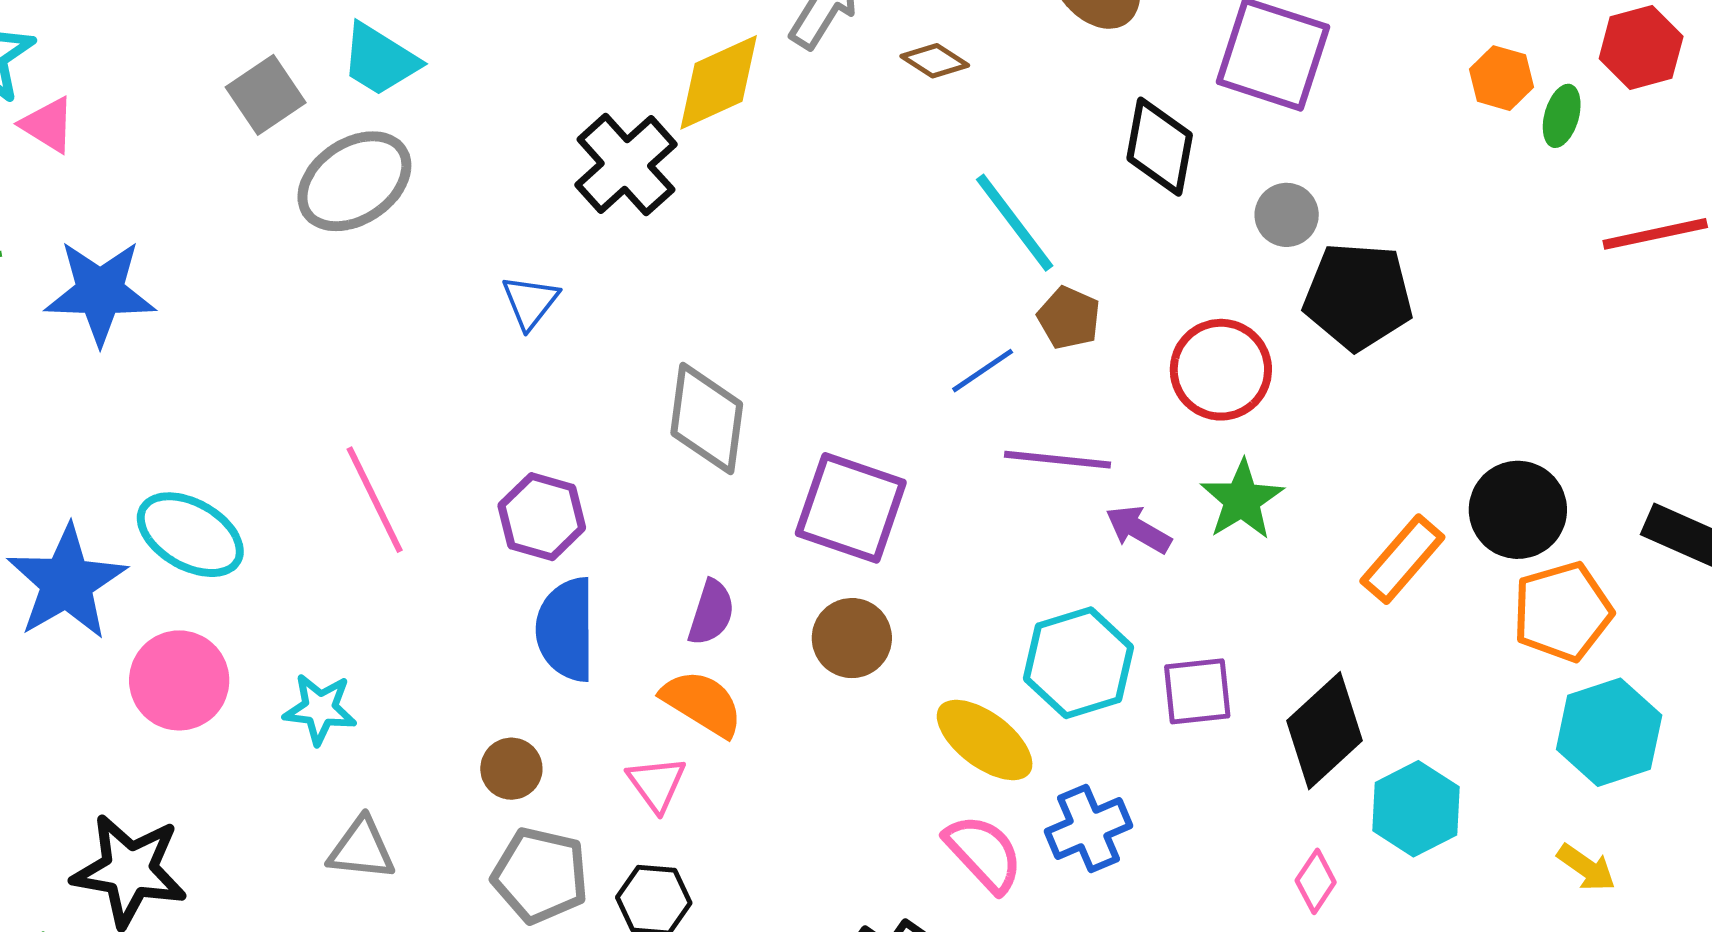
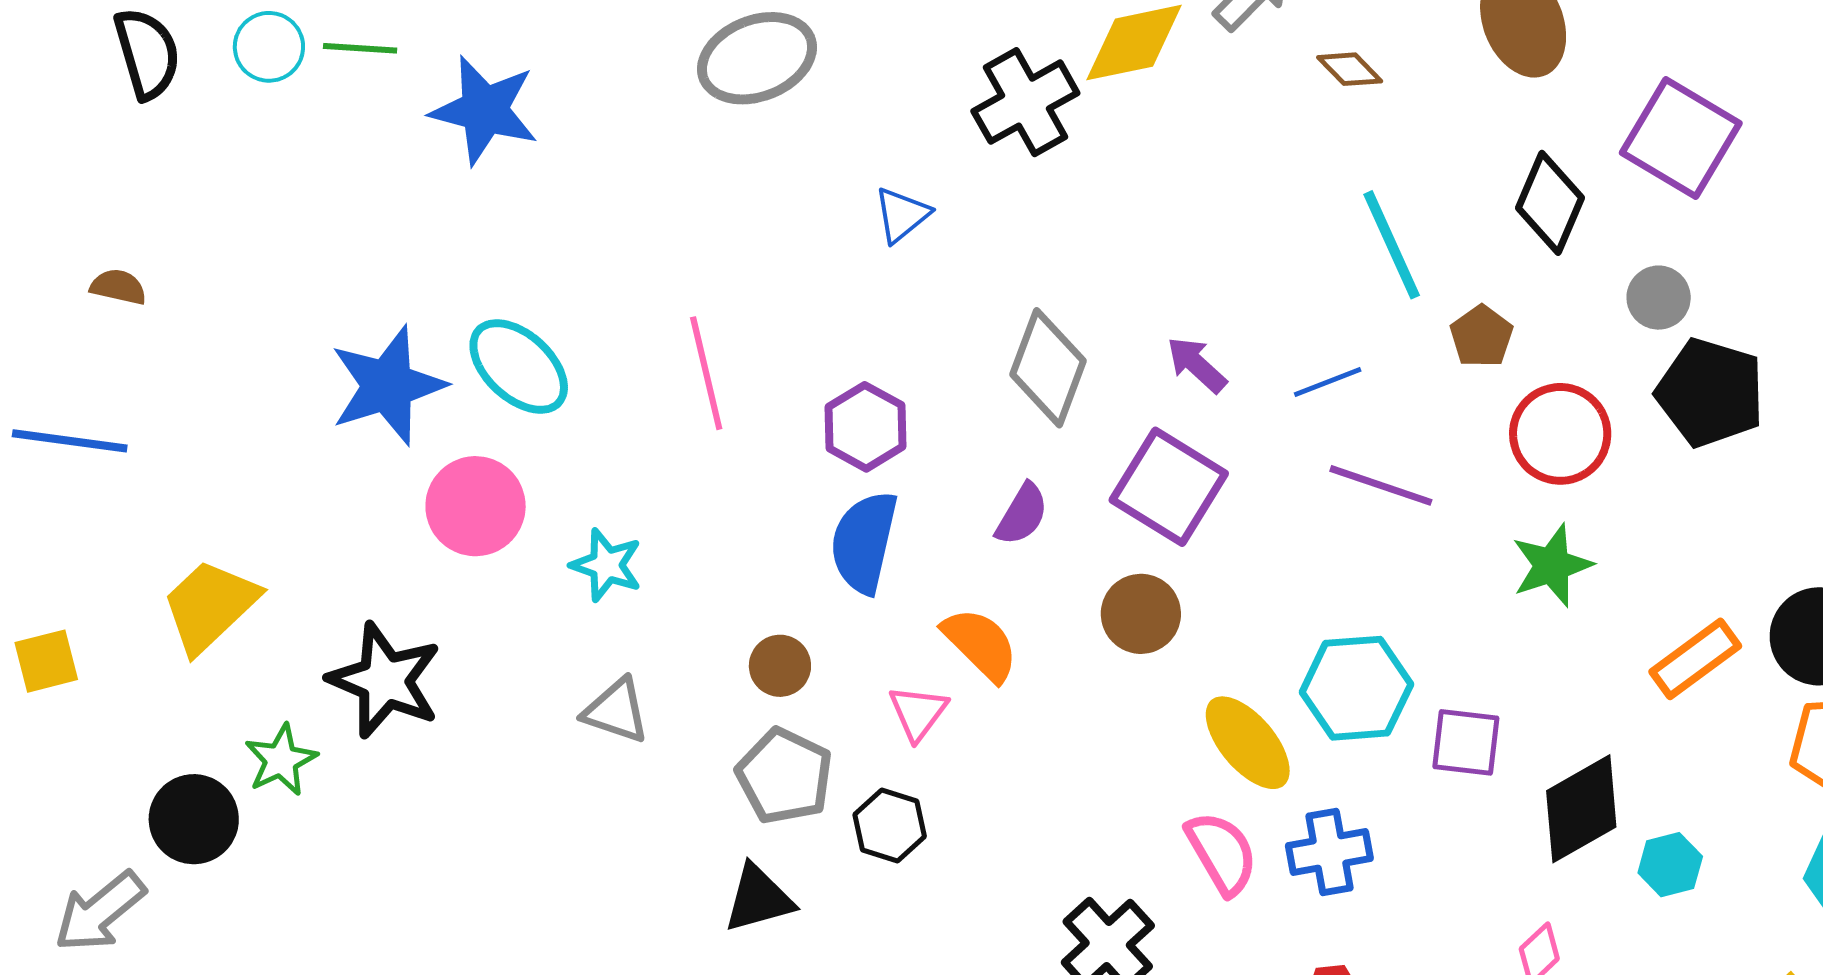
brown pentagon: (1069, 318) -> (1482, 336), moved
purple arrow: (1138, 529) -> (1197, 365), moved
purple semicircle: (711, 613) -> (1022, 514), moved
cyan hexagon: (1416, 809) -> (1670, 865), moved, size x0.7

